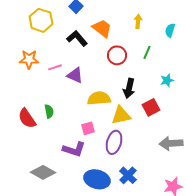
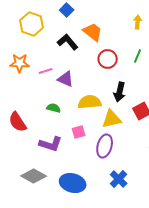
yellow arrow: (138, 21) -> (138, 22), moved
green semicircle: (49, 111) -> (54, 108), moved, turned -64
purple L-shape: (74, 149) -> (51, 144), moved
blue ellipse: (97, 179) -> (73, 183), moved

